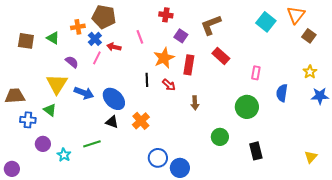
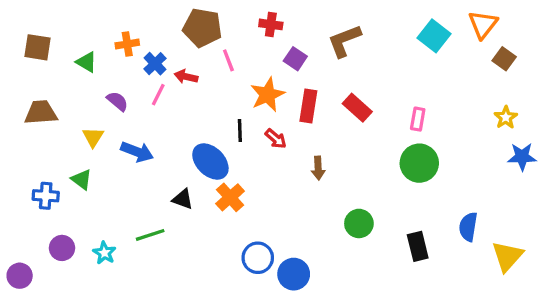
brown pentagon: (104, 17) -> (202, 28), moved
brown square: (26, 41) -> (38, 47), moved
red rectangle: (221, 56) -> (357, 108), moved
yellow triangle: (57, 84) -> (93, 137), size x0.6
blue semicircle: (282, 93) -> (468, 227), moved
brown trapezoid: (15, 96) -> (41, 113), moved
blue ellipse: (114, 99) -> (210, 162), moved
green circle: (247, 107) -> (419, 163), moved
purple circle: (43, 144) -> (62, 248), moved
yellow triangle: (311, 157) -> (507, 256), size x1.5

